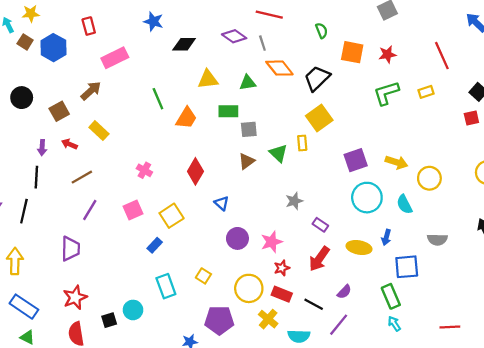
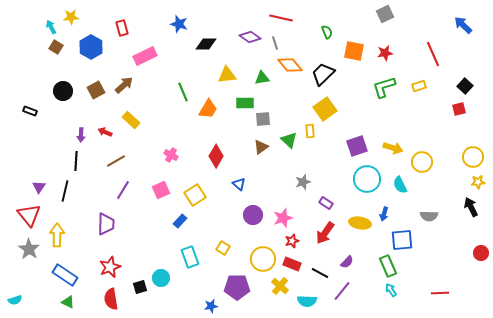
brown square: (25, 42) -> (56, 47), moved
brown square: (59, 111) -> (96, 90), moved

